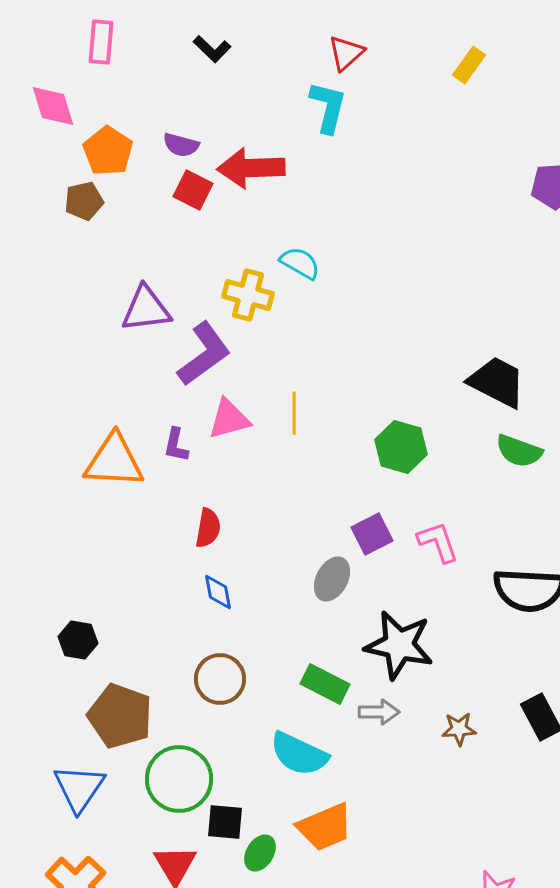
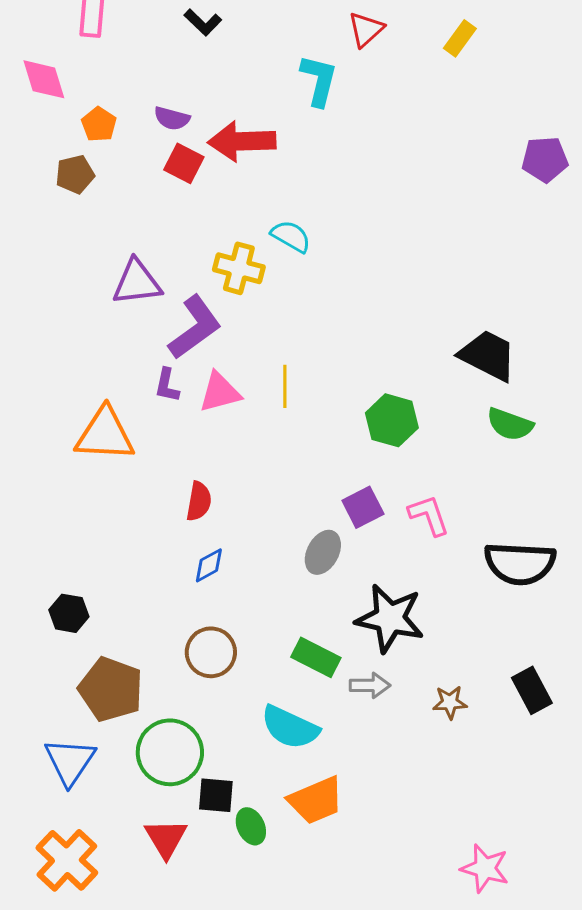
red triangle: (346, 53) -> (366, 29), moved
orange pentagon: (108, 151) -> (99, 124), size x0.7
purple L-shape: (176, 445) -> (167, 385), moved
blue diamond: (218, 592) -> (209, 565), turned 72
green ellipse: (260, 853) -> (251, 826), turned -57

